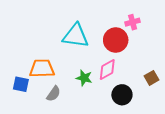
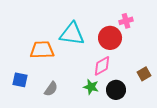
orange trapezoid: (42, 68) -> (42, 50), moved
green star: (84, 78) -> (91, 87), moved

